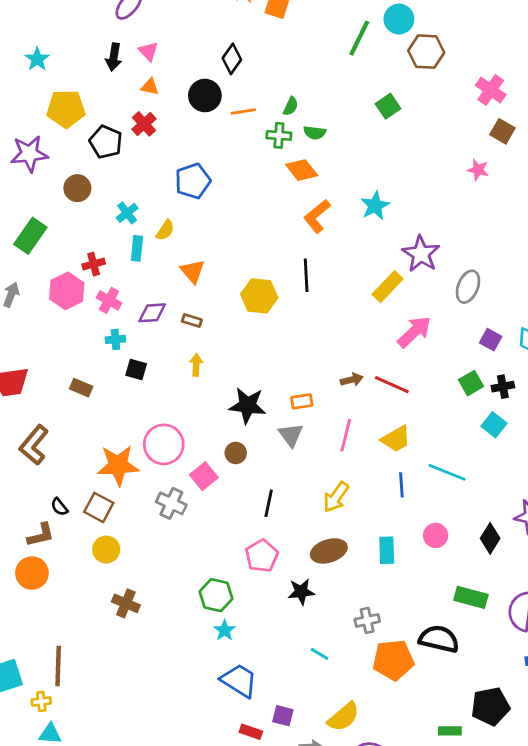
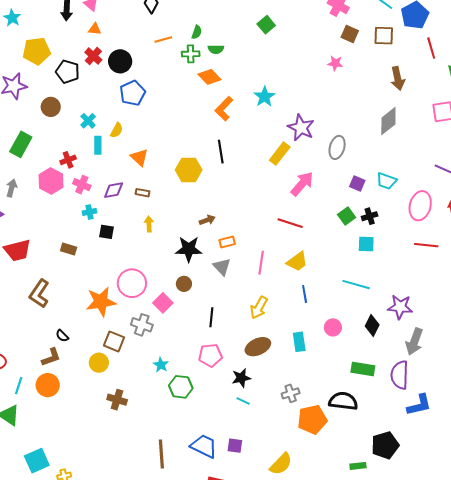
black circle: (205, 96) -> (120, 61), moved
brown arrow: (352, 380) -> (207, 220), moved
cyan square: (494, 425) -> (366, 244), turned -30
cyan line: (447, 472) -> (356, 285), moved
brown square: (99, 507) -> (114, 341), moved
pink pentagon: (262, 556) -> (210, 355), turned 30
cyan star: (225, 630) -> (161, 365), moved
cyan line: (320, 654) -> (243, 401), moved
brown line: (58, 666) -> (161, 454), moved
purple square: (283, 716) -> (235, 446), moved

